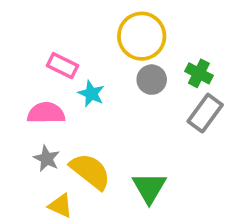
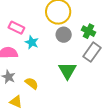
yellow semicircle: (90, 171) -> (32, 83), size x0.6
green triangle: (149, 188) -> (67, 71), moved

